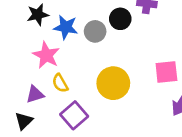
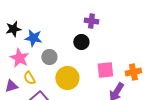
black circle: (120, 19) -> (81, 42), moved
gray circle: (95, 31) -> (49, 57), moved

